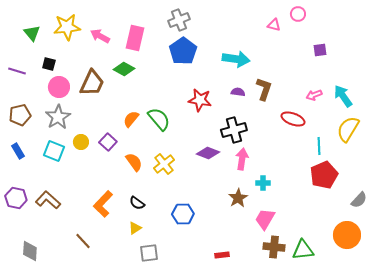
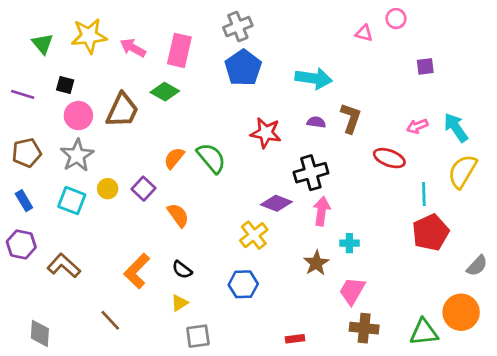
yellow cross: (164, 164) -> (254, 235), moved
purple hexagon: (16, 198) -> (21, 244), moved
green triangle: (303, 250) -> (424, 332), moved

